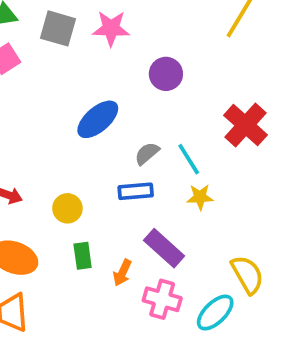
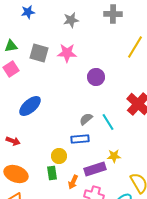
blue ellipse: (98, 119) -> (30, 106), moved
yellow star: (200, 197) -> (114, 156), moved
yellow circle: (67, 208) -> (59, 156), moved
purple rectangle: (164, 248) -> (95, 169), turned -60

